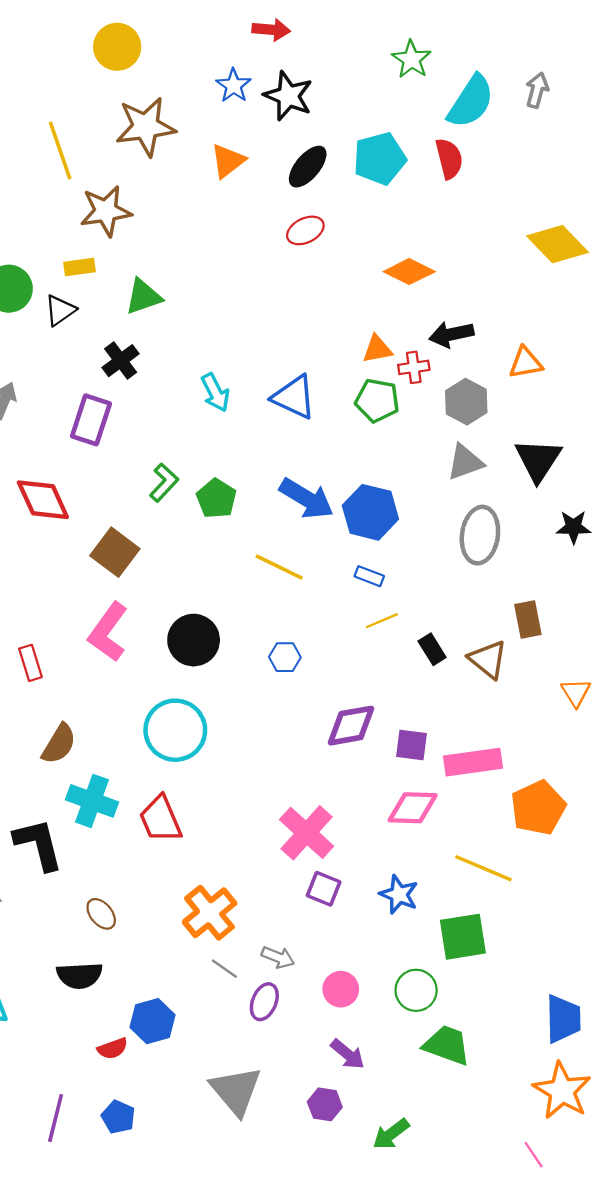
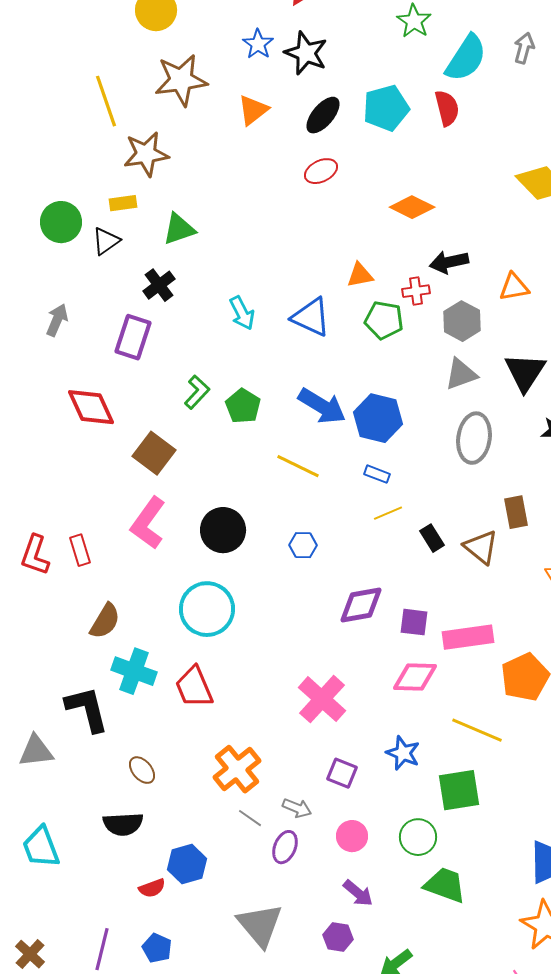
orange triangle: (377, 349) -> (360, 275), moved
purple square: (324, 889) -> (342, 773), moved

